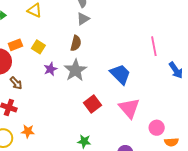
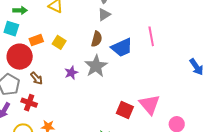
pink line: (154, 46) -> (151, 36), moved
purple star: (50, 69) -> (71, 73), moved
blue trapezoid: (120, 74) -> (122, 47), moved, turned 110
red square: (92, 104) -> (125, 110), moved, turned -30

